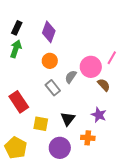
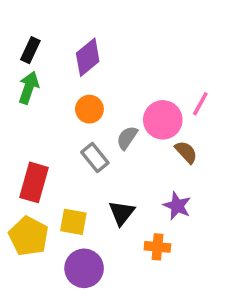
purple diamond: (49, 32) -> (88, 57), turned 30
red rectangle: (19, 102) -> (34, 182), turned 50
yellow pentagon: (16, 148) -> (29, 236), moved
purple circle: (60, 148) -> (84, 268), moved

